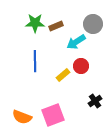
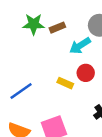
blue line: (35, 61) -> (21, 91), moved, turned 55
yellow rectangle: (63, 75) -> (65, 83), turned 64

